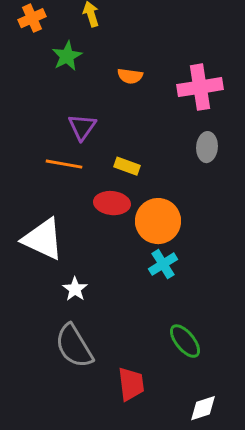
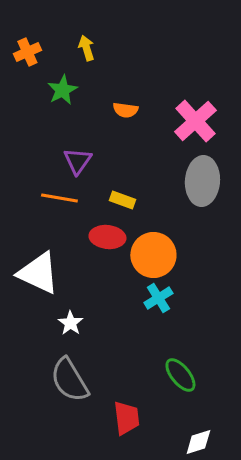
pink cross: (200, 87) -> (195, 121), turned -33
gray ellipse: (207, 147) -> (202, 181), size x1.6

